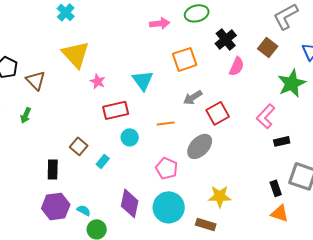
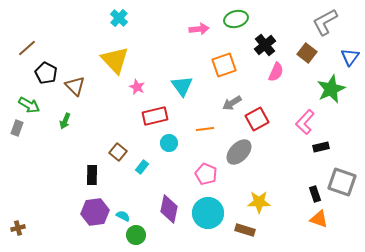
cyan cross: (66, 12) -> (119, 18), moved

